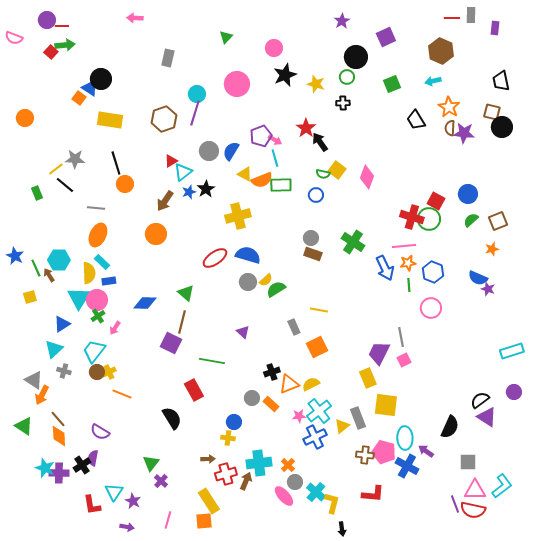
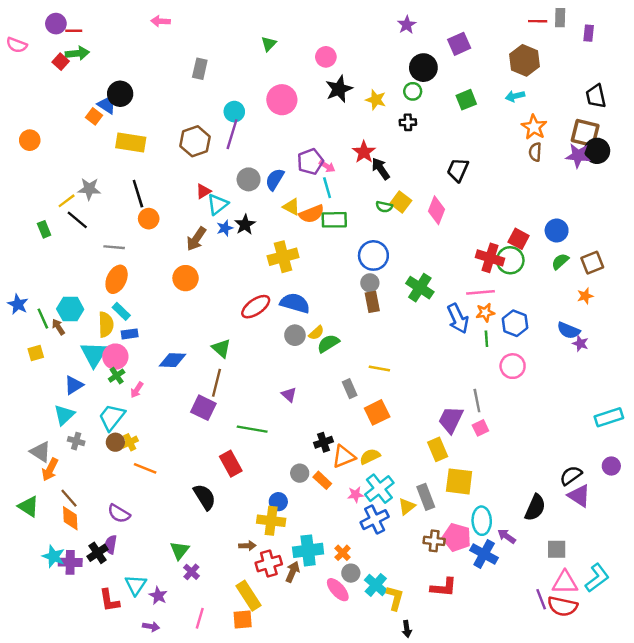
brown square: (492, 112) -> (585, 133), size x1.4
black trapezoid: (416, 120) -> (458, 170), moved, turned 55
purple star: (464, 133) -> (578, 156), moved
blue circle: (316, 195) -> (373, 255), moved, size x1.6
brown rectangle: (313, 254) -> (372, 302), turned 60
yellow cross: (228, 438) -> (271, 521), size x1.6

